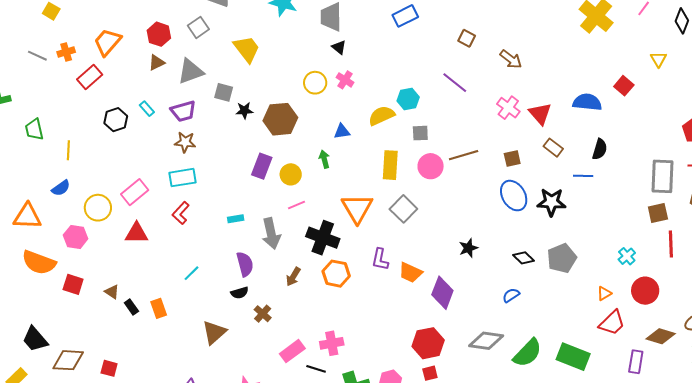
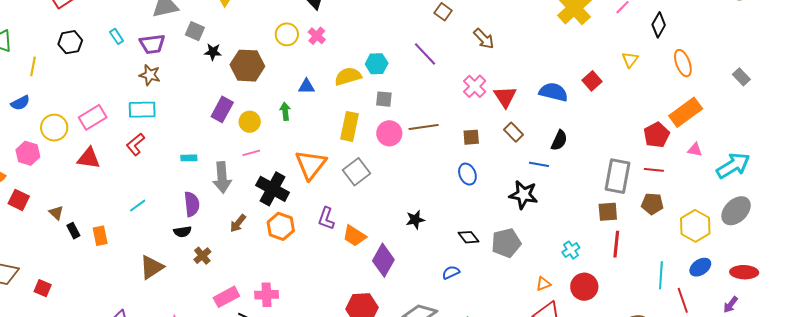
black hexagon: (116, 120) -> (70, 42), moved
blue ellipse: (514, 196) -> (467, 174), size x0.7
black star: (551, 202) -> (524, 195), moved

